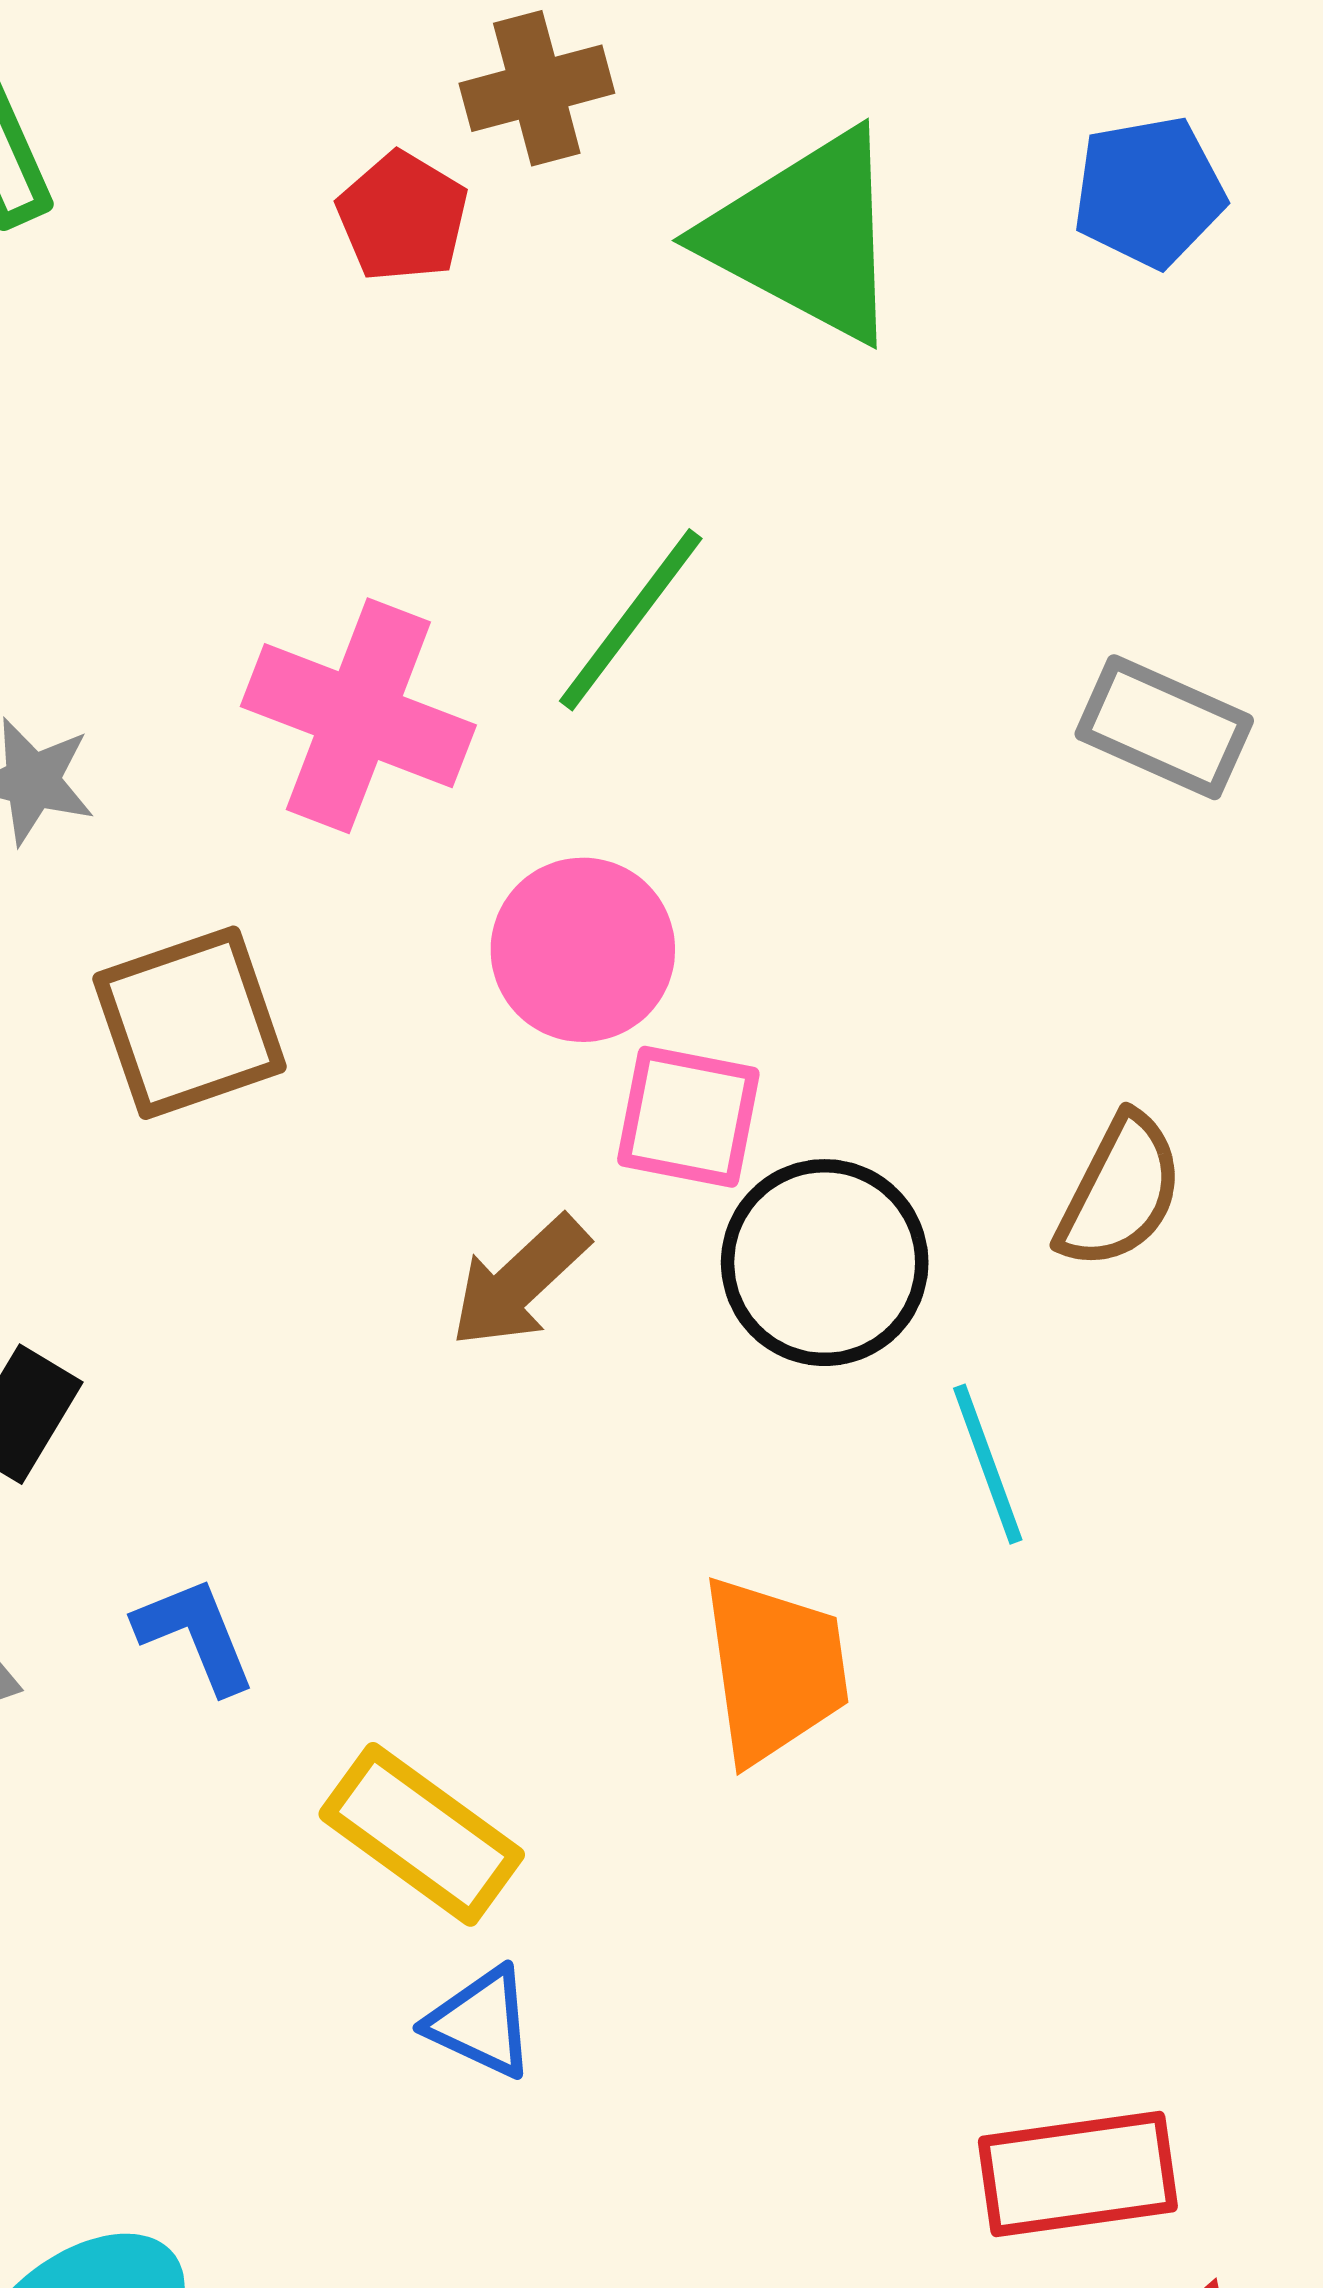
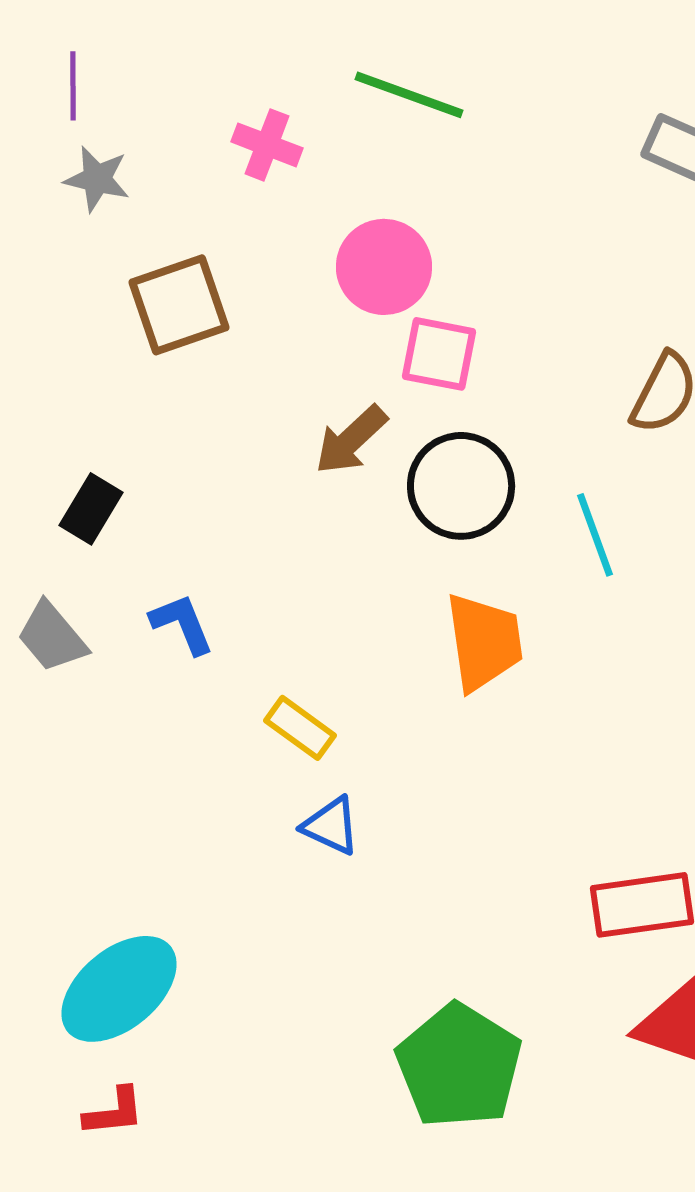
green line: (631, 620) -> (409, 95), turned 73
pink cross: (358, 716) -> (267, 145), size x0.6
black circle: (825, 1263) -> (461, 486), moved
yellow rectangle: (422, 1834) -> (300, 728), size x0.7

